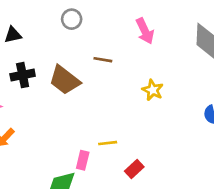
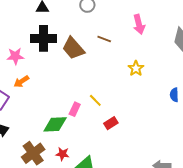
black cross: (23, 75) -> (43, 38), size x1.4
yellow line: (108, 143) -> (95, 100), turned 40

